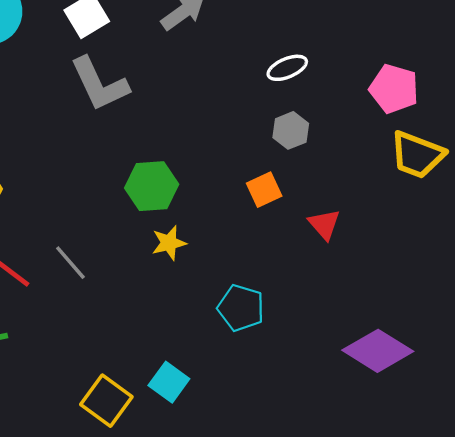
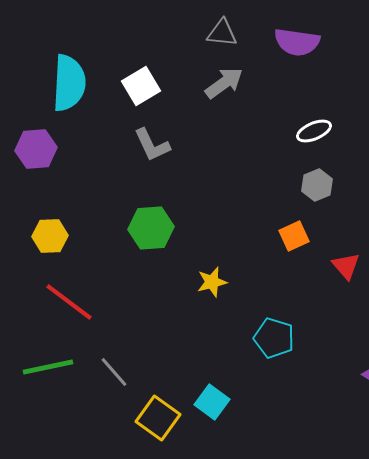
gray L-shape: (99, 84) -> (152, 145), size x0.7
green hexagon: (152, 186) -> (151, 228), moved
gray line: (70, 263) -> (114, 372), moved

